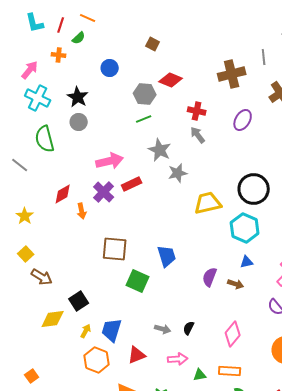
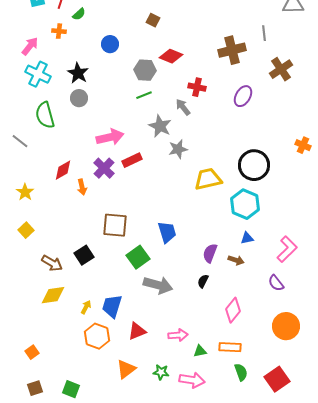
gray arrow: (198, 135) -> (183, 107), moved
brown arrow: (42, 277) -> (52, 263), moved
green square: (138, 281) -> (138, 257), turned 30
black square: (79, 301) -> (84, 255), moved
black semicircle: (189, 328) -> (203, 281), moved
gray arrow: (163, 329) -> (158, 285), moved, size x1.8

